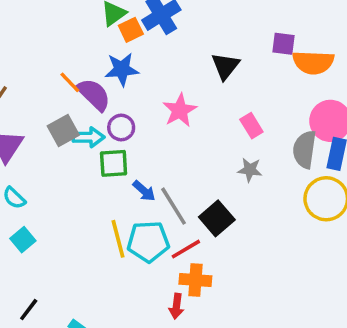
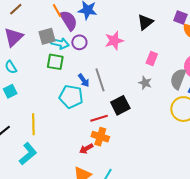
pink rectangle: (251, 126) -> (152, 59), turned 40
green square: (114, 163) -> (55, 62), moved
gray line: (173, 206) -> (100, 80), moved
yellow line: (118, 239) -> (33, 124), moved
cyan pentagon: (148, 242) -> (71, 97), moved
red arrow: (176, 306) -> (86, 149), turned 40

